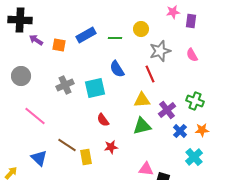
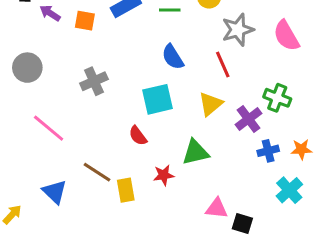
pink semicircle: (192, 55) -> (286, 36), size x1.5
cyan square: (95, 88) -> (158, 99), moved
yellow triangle: (142, 100) -> (211, 104), turned -36
green cross: (195, 101) -> (277, 98), moved
red semicircle: (103, 120) -> (138, 136), moved
green triangle: (142, 126) -> (195, 152), moved
blue cross: (180, 131) -> (268, 151), turned 32

